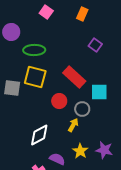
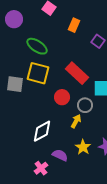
orange rectangle: (82, 14) -> (74, 25), moved
purple circle: (11, 32) -> (14, 19), moved
green ellipse: (34, 50) -> (37, 46), turned 35

